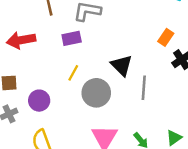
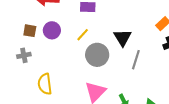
purple circle: (39, 101) -> (52, 30), moved

